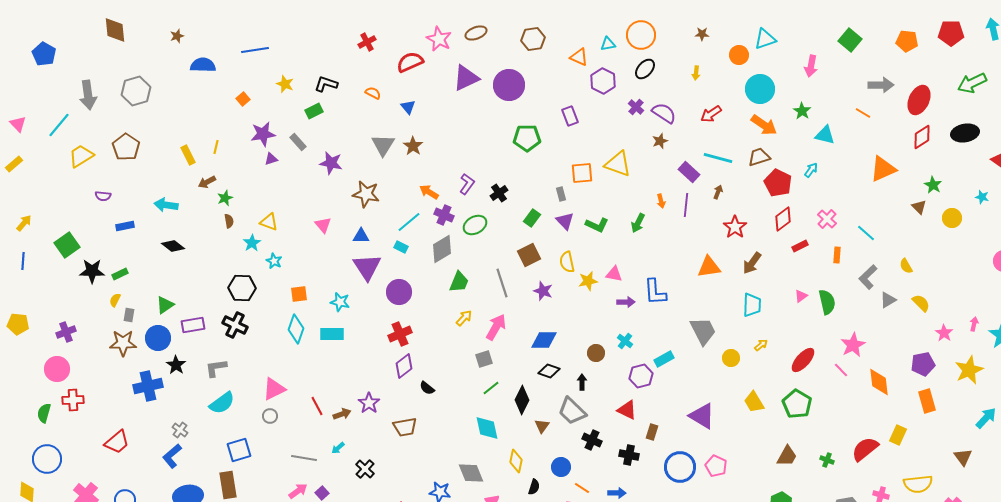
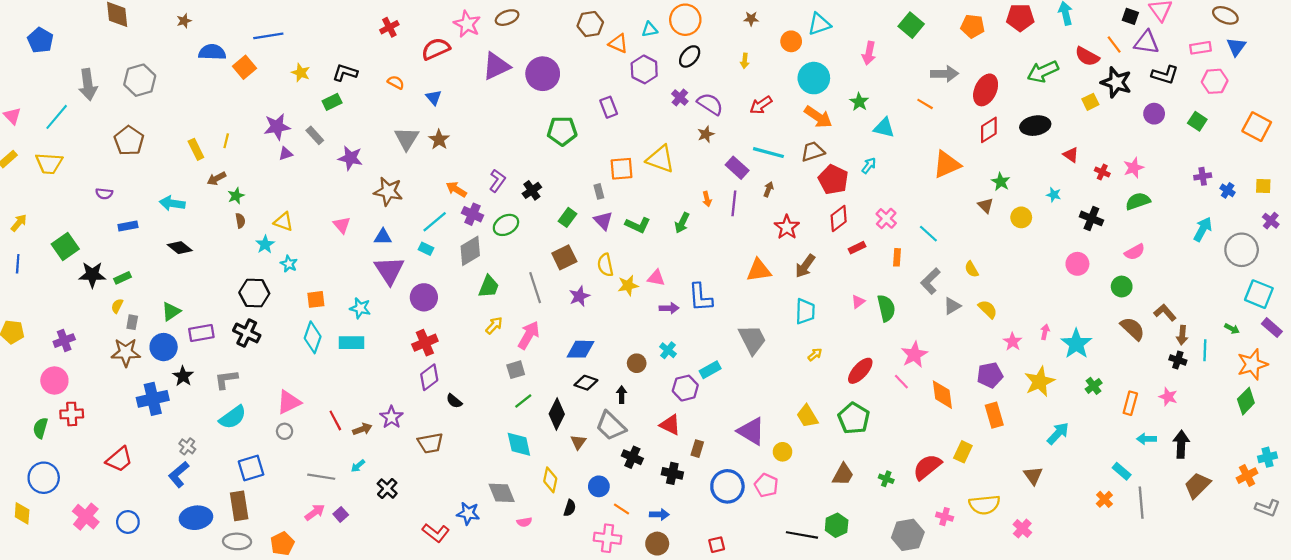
brown hexagon: (533, 39) -> (590, 24), moved
orange square: (243, 99) -> (245, 67), moved, size x1.5
yellow trapezoid: (81, 156) -> (49, 163), moved, turned -144
purple star: (543, 291) -> (579, 296), turned 30
yellow circle: (731, 358) -> (783, 452), moved

